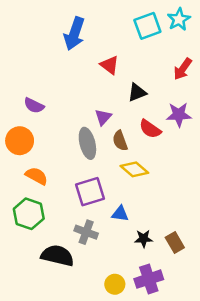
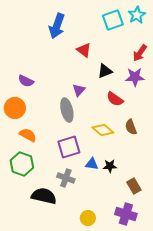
purple star: (179, 115) -> (135, 77), moved
brown semicircle: (120, 141) -> (131, 127), moved
black star: (144, 239) -> (110, 166), moved
purple cross: (149, 279) -> (126, 214), moved, turned 35

